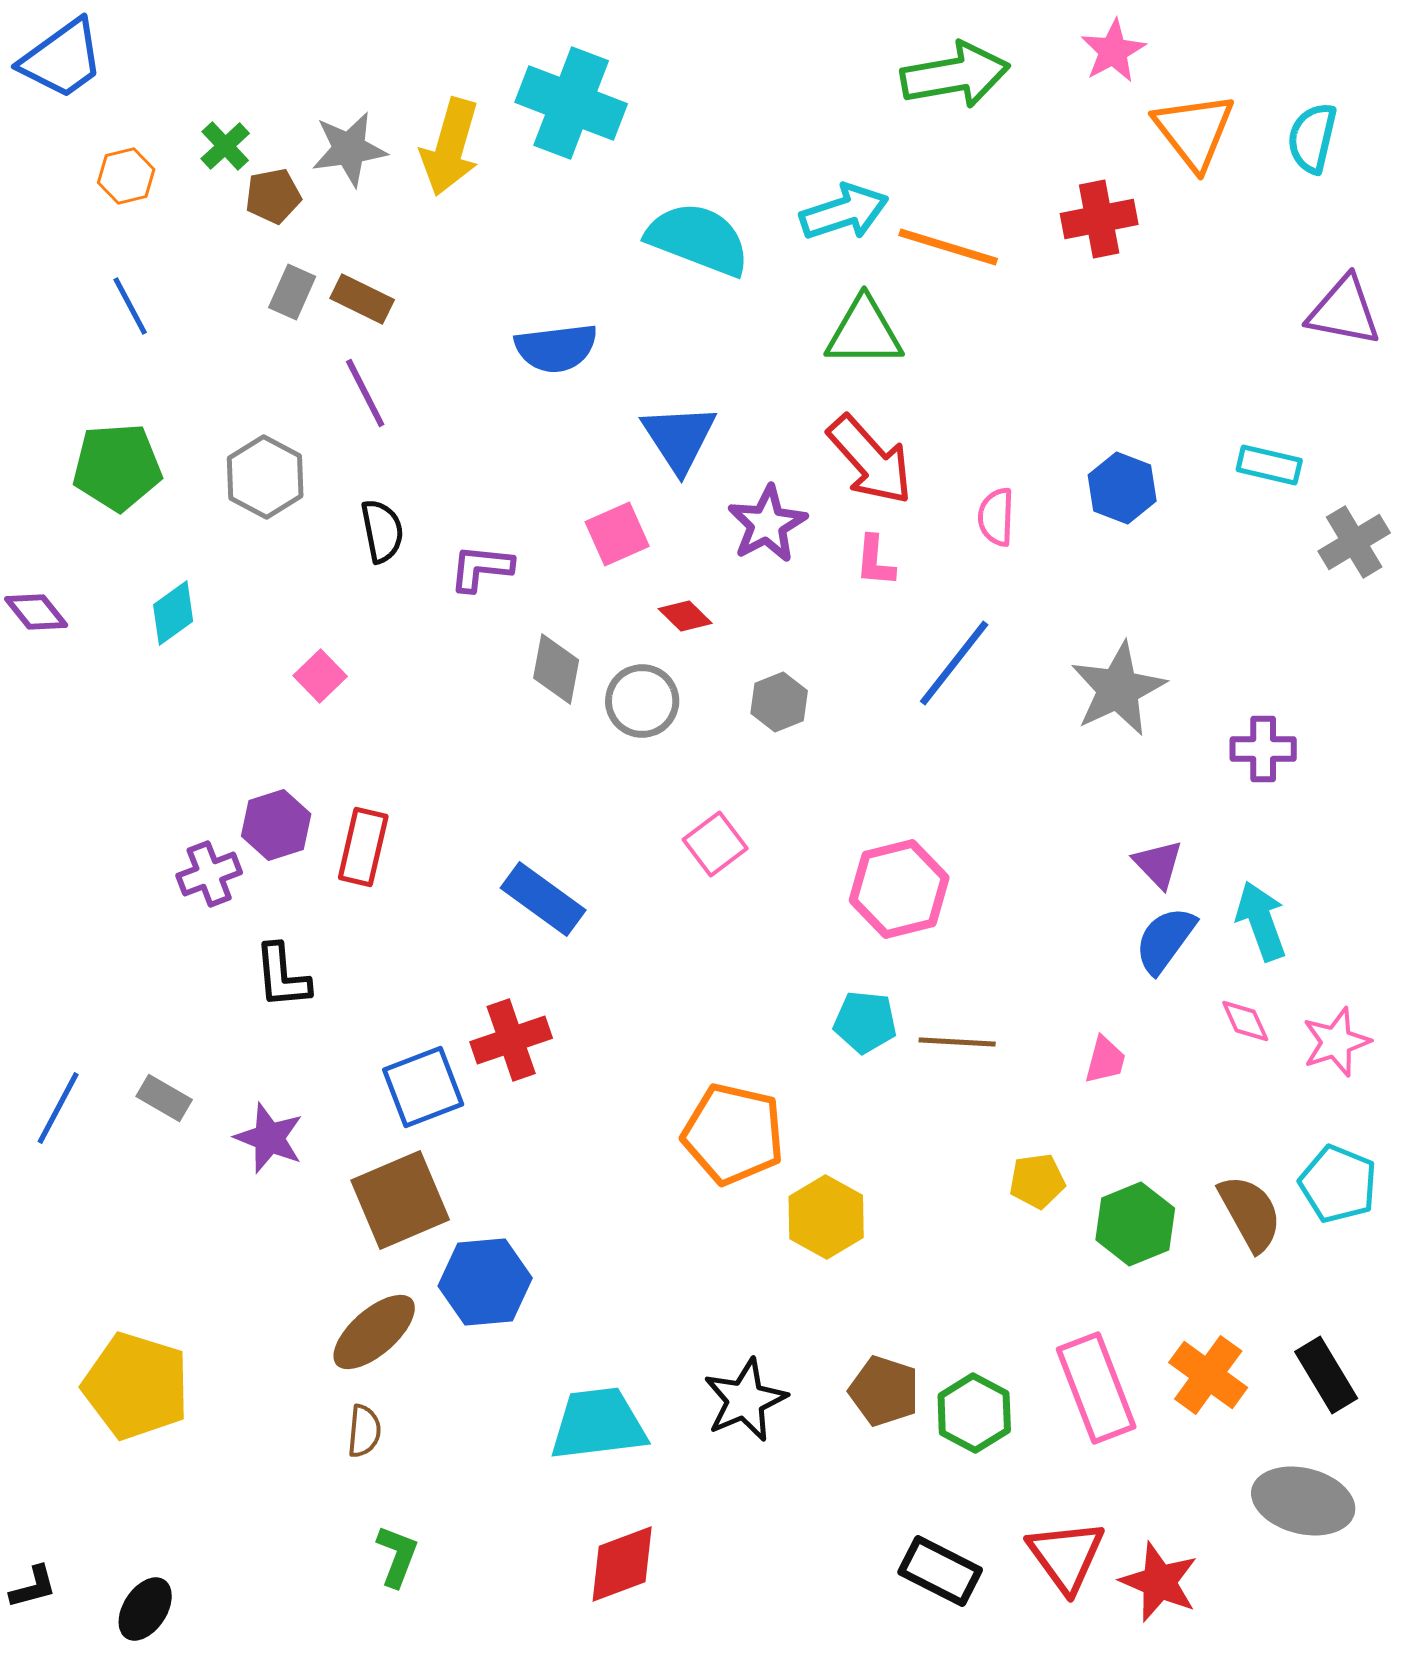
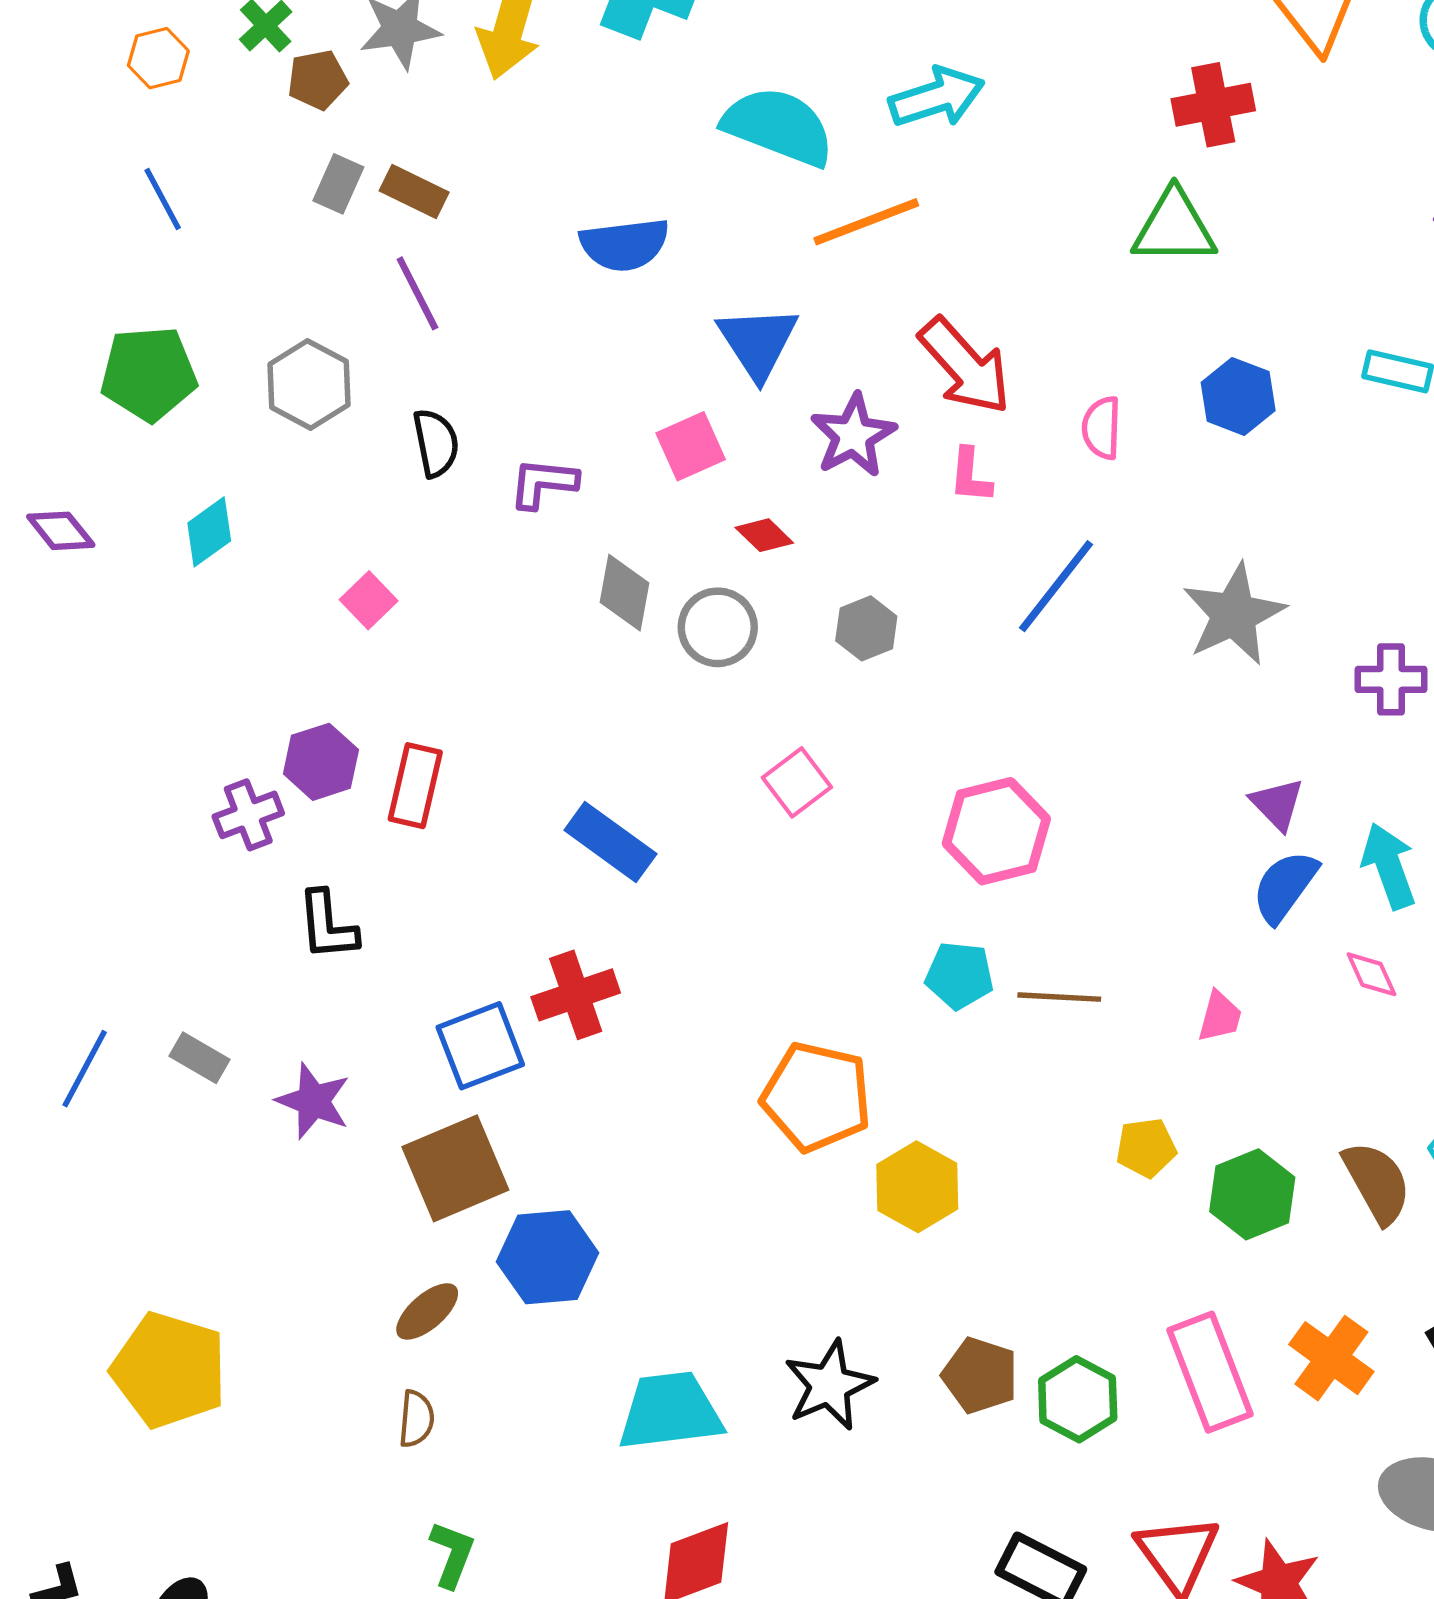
orange line: (948, 247) -> (866, 222), moved, turned -38
green triangle: (864, 332) -> (1174, 227), moved
brown ellipse: (374, 1332) -> (427, 1311), size x0.7

